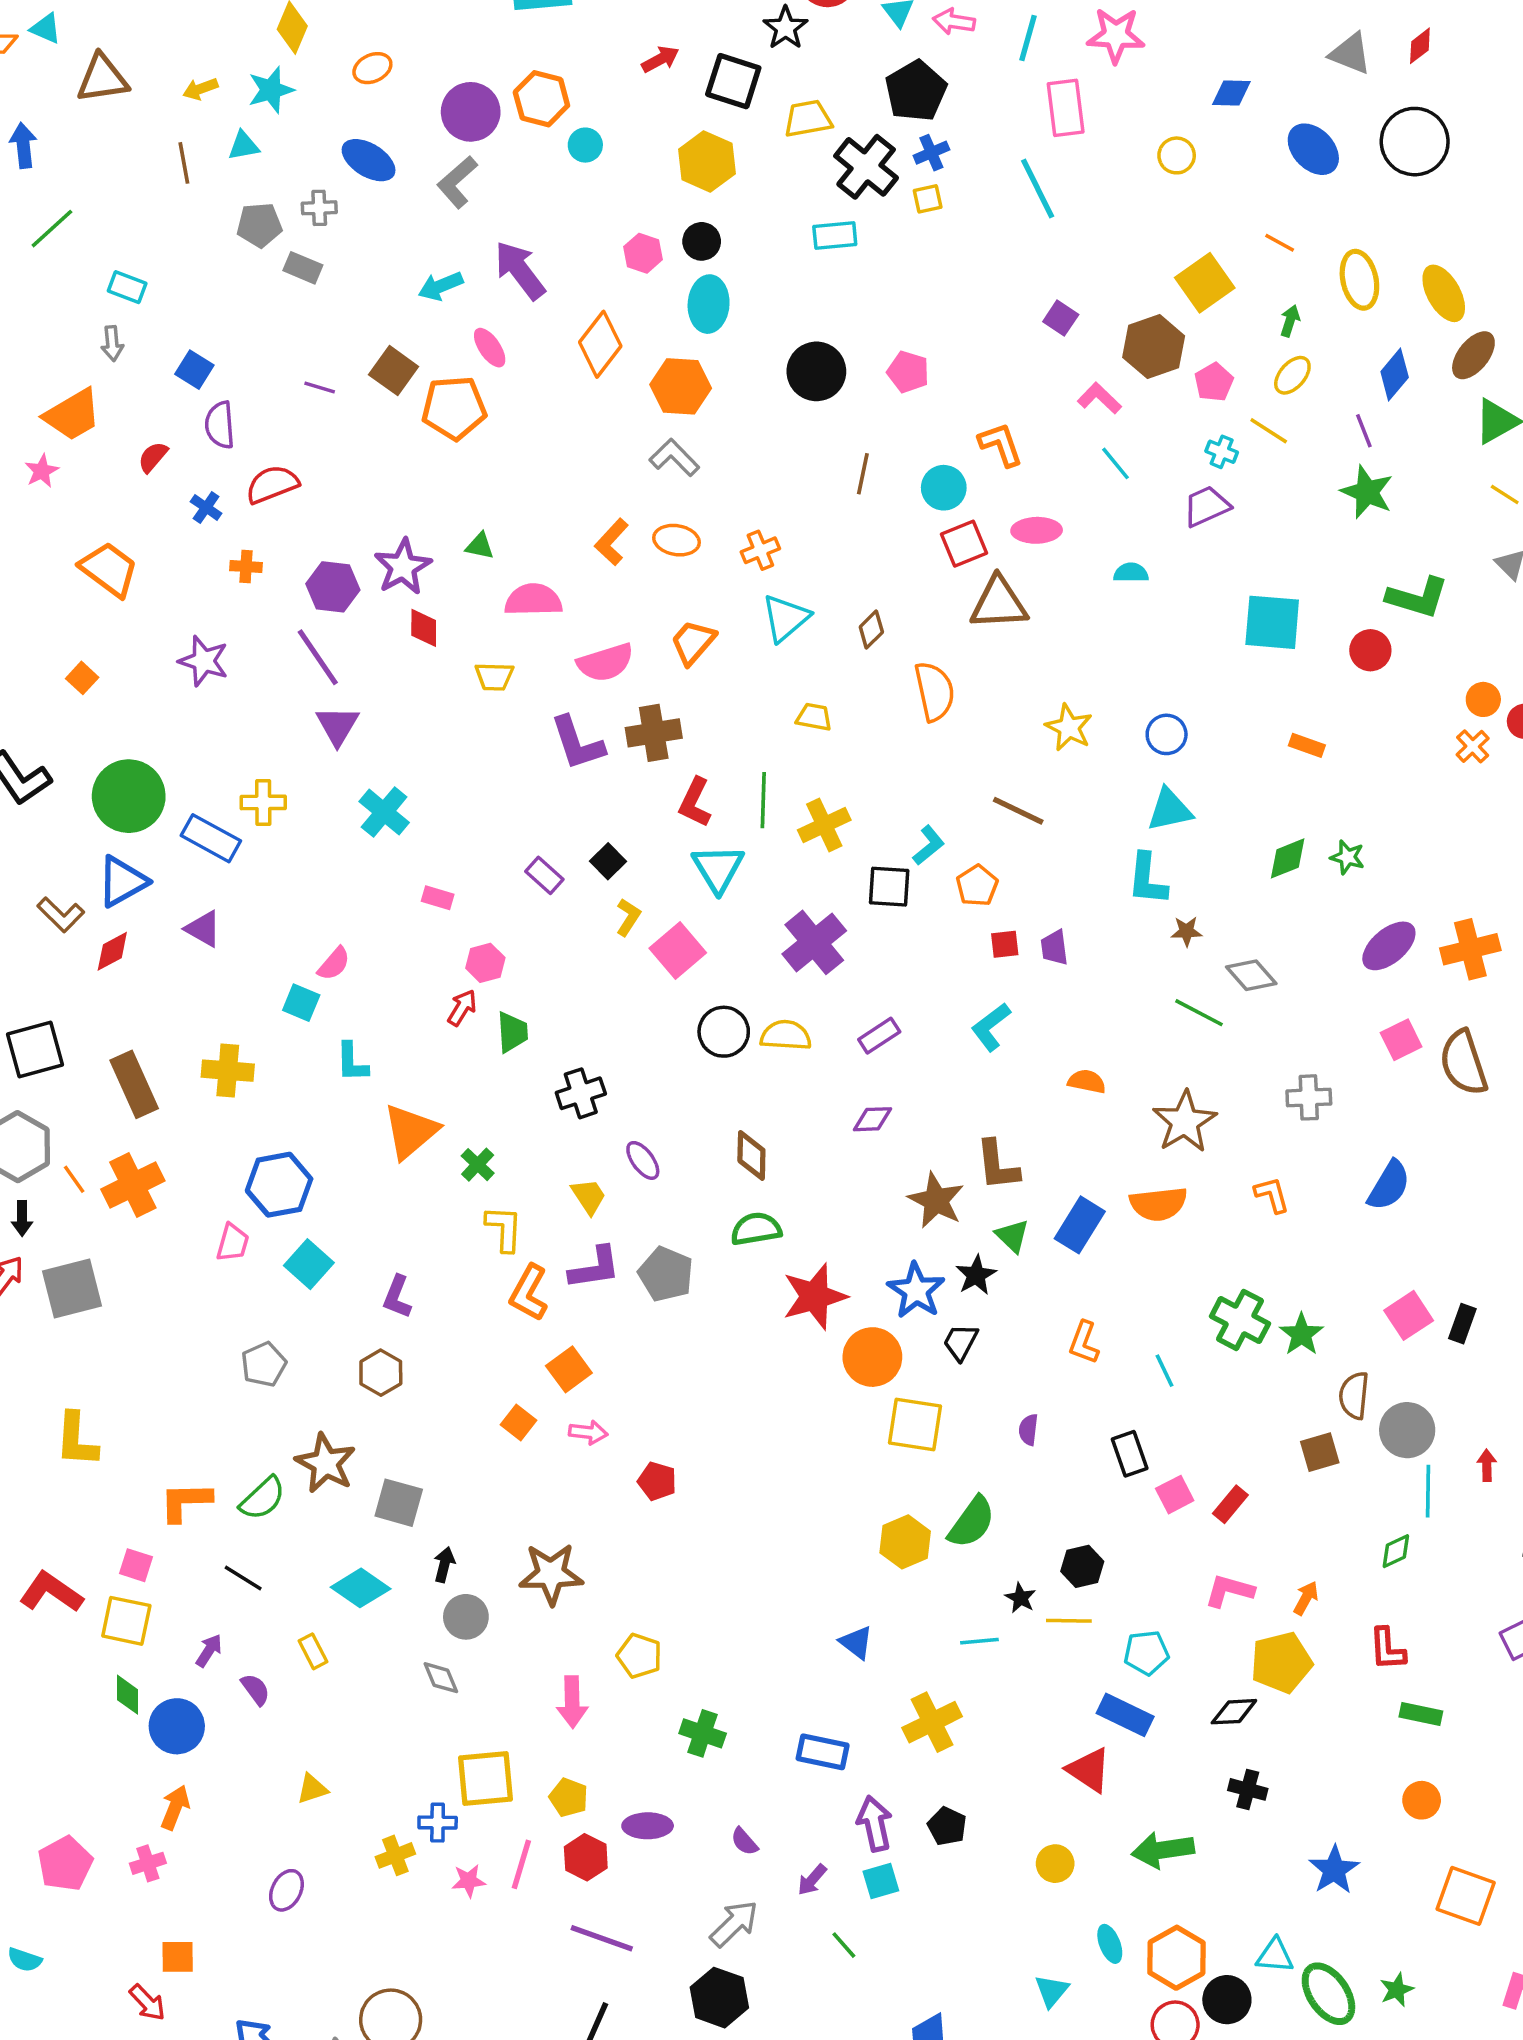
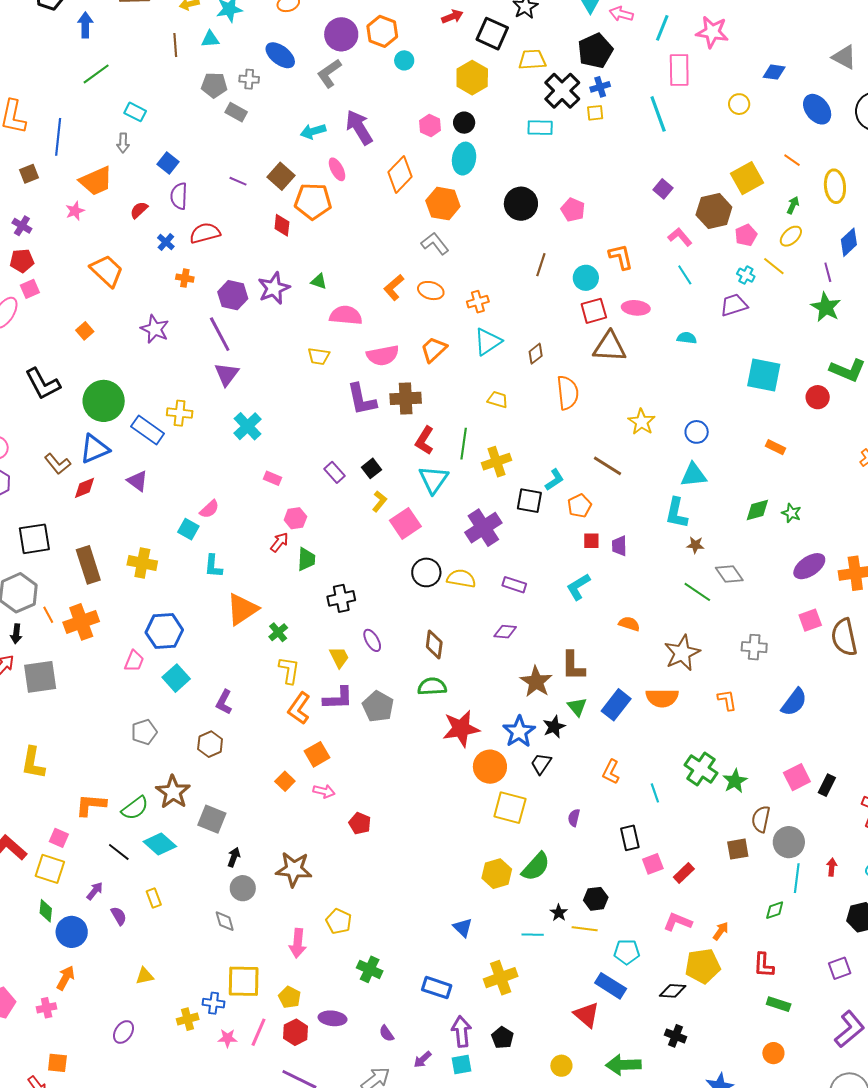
red diamond: (424, 628) -> (282, 225), moved
purple rectangle: (879, 1036) -> (514, 585), turned 45
cyan diamond: (361, 1588) -> (160, 844), moved

